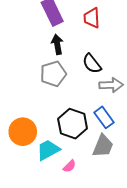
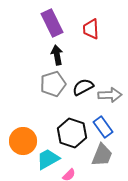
black semicircle: (92, 64) -> (83, 87), moved, turned 100

